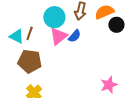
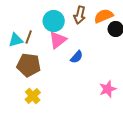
cyan triangle: (17, 36) -> (16, 40), turned -42
blue semicircle: (75, 36) -> (77, 57), moved

